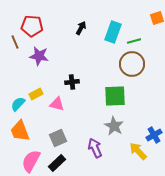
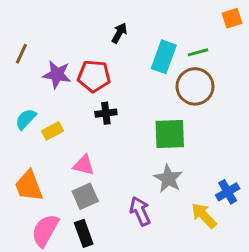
red pentagon: (32, 26) -> (94, 76), moved
cyan rectangle: (113, 32) -> (164, 57), moved
brown line: (15, 42) -> (21, 54), turned 48
cyan semicircle: (18, 104) -> (26, 119), moved
pink triangle: (57, 104) -> (84, 165), moved
black rectangle: (57, 163) -> (84, 233), turned -66

